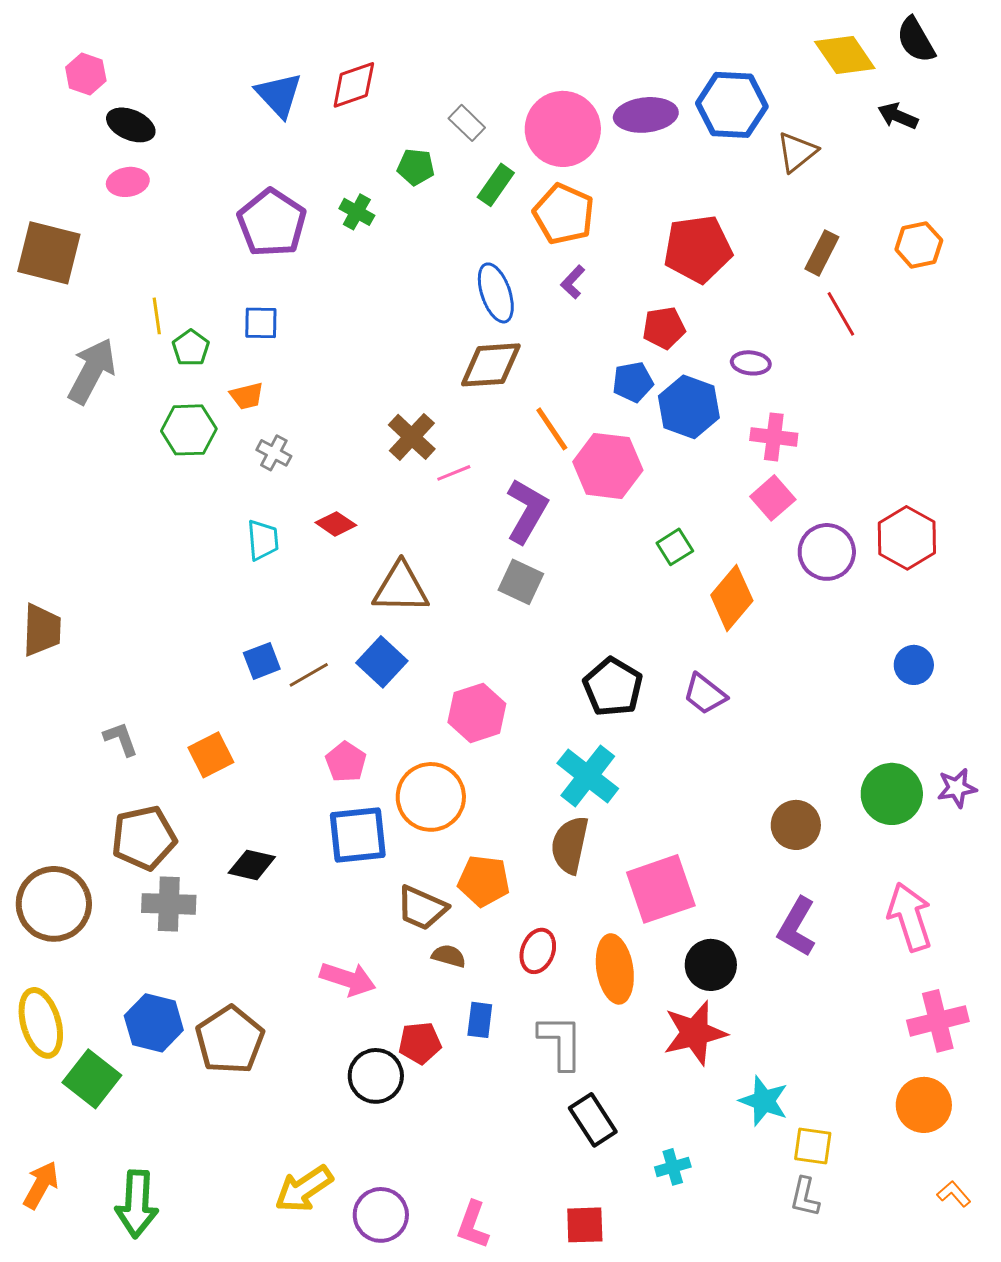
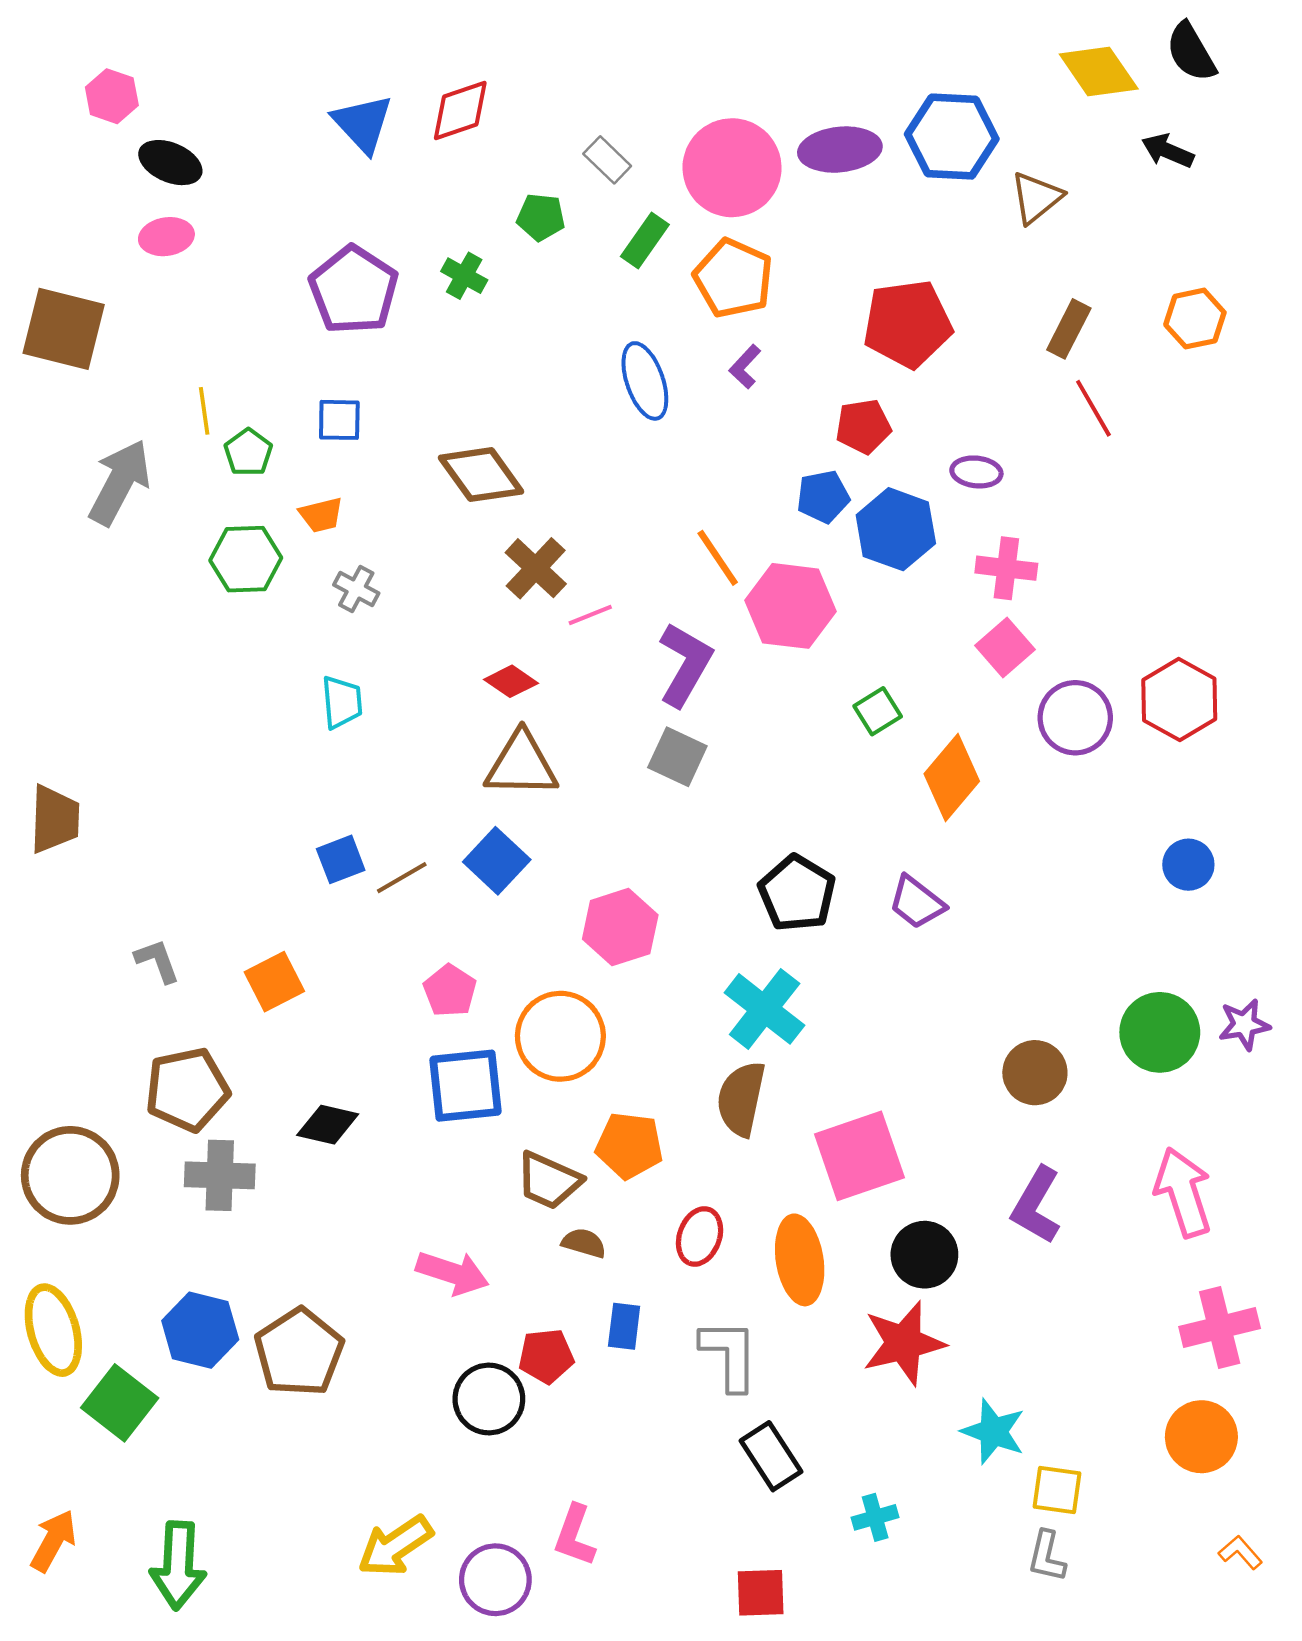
brown diamond: (491, 365) -> (481, 475), moved, turned 58
red diamond: (336, 524) -> (511, 681), moved
pink L-shape: (473, 1225) -> (575, 1536), moved

